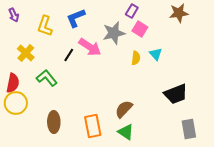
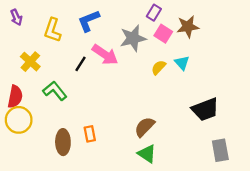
brown star: (179, 13) -> (188, 27), moved
yellow semicircle: (136, 58) -> (159, 67), turned -144
orange rectangle: (93, 126) -> (90, 134), moved, size x0.6

